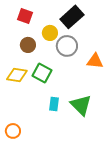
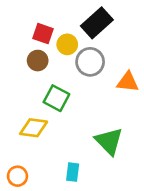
red square: (25, 16) -> (43, 34), moved
yellow diamond: (17, 75) -> (34, 128), moved
cyan rectangle: (54, 104) -> (73, 172), moved

